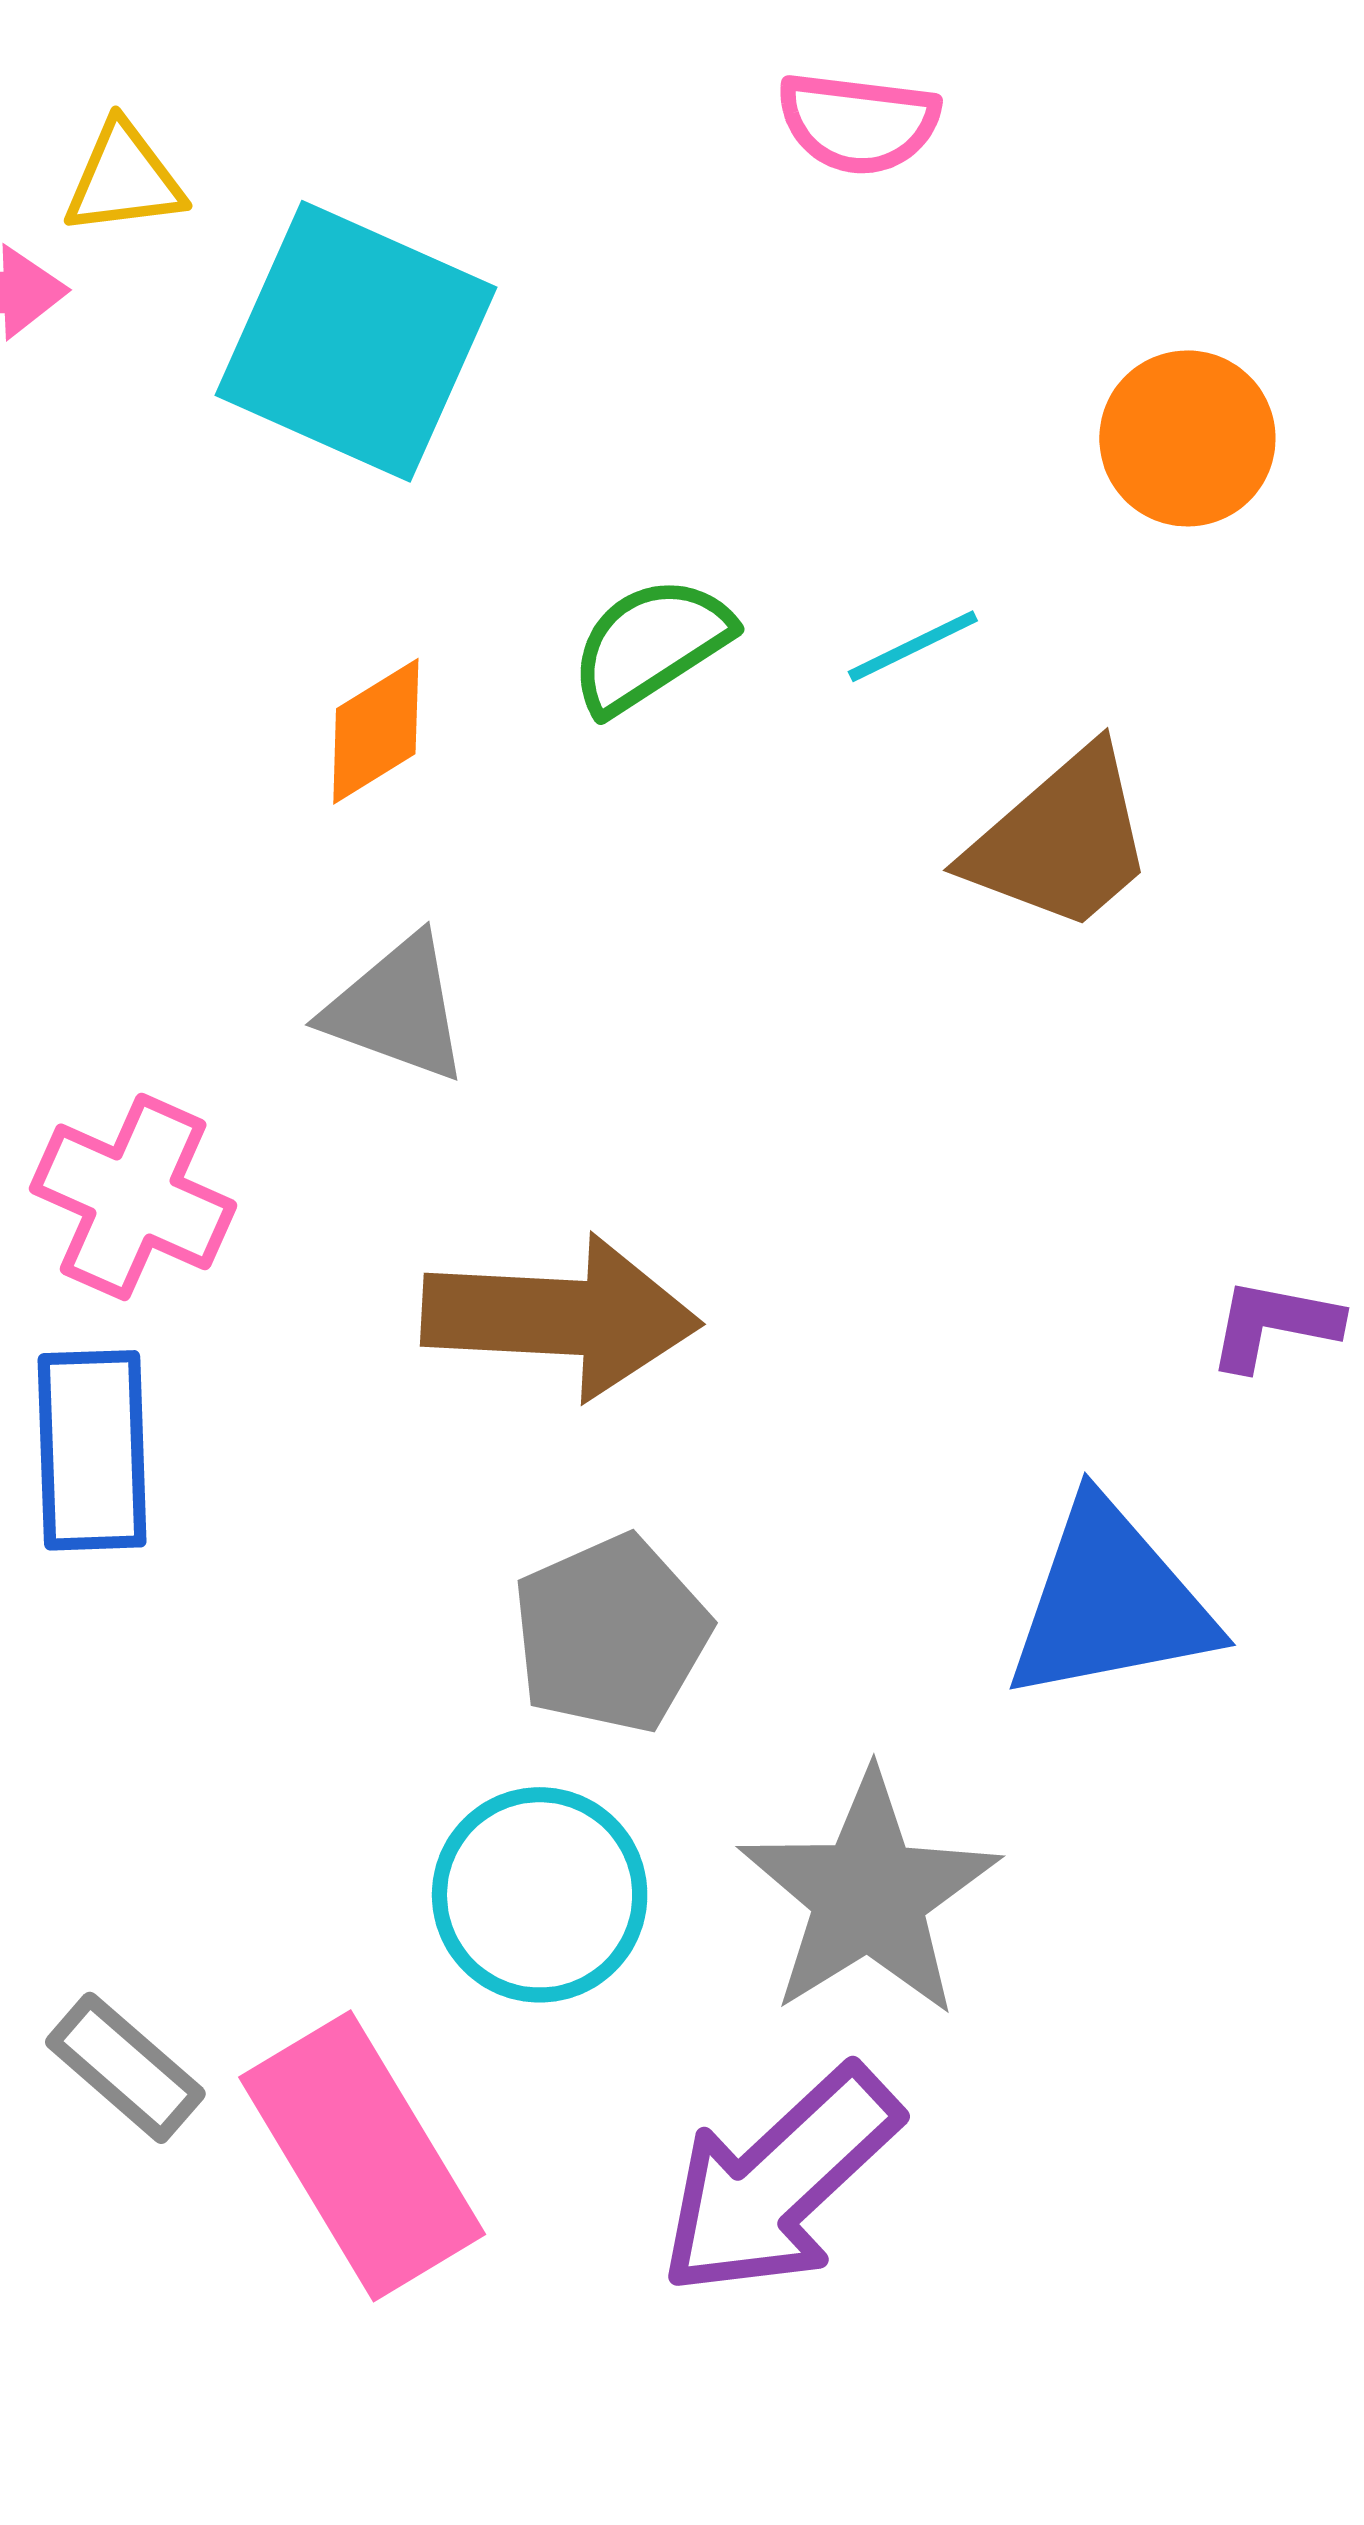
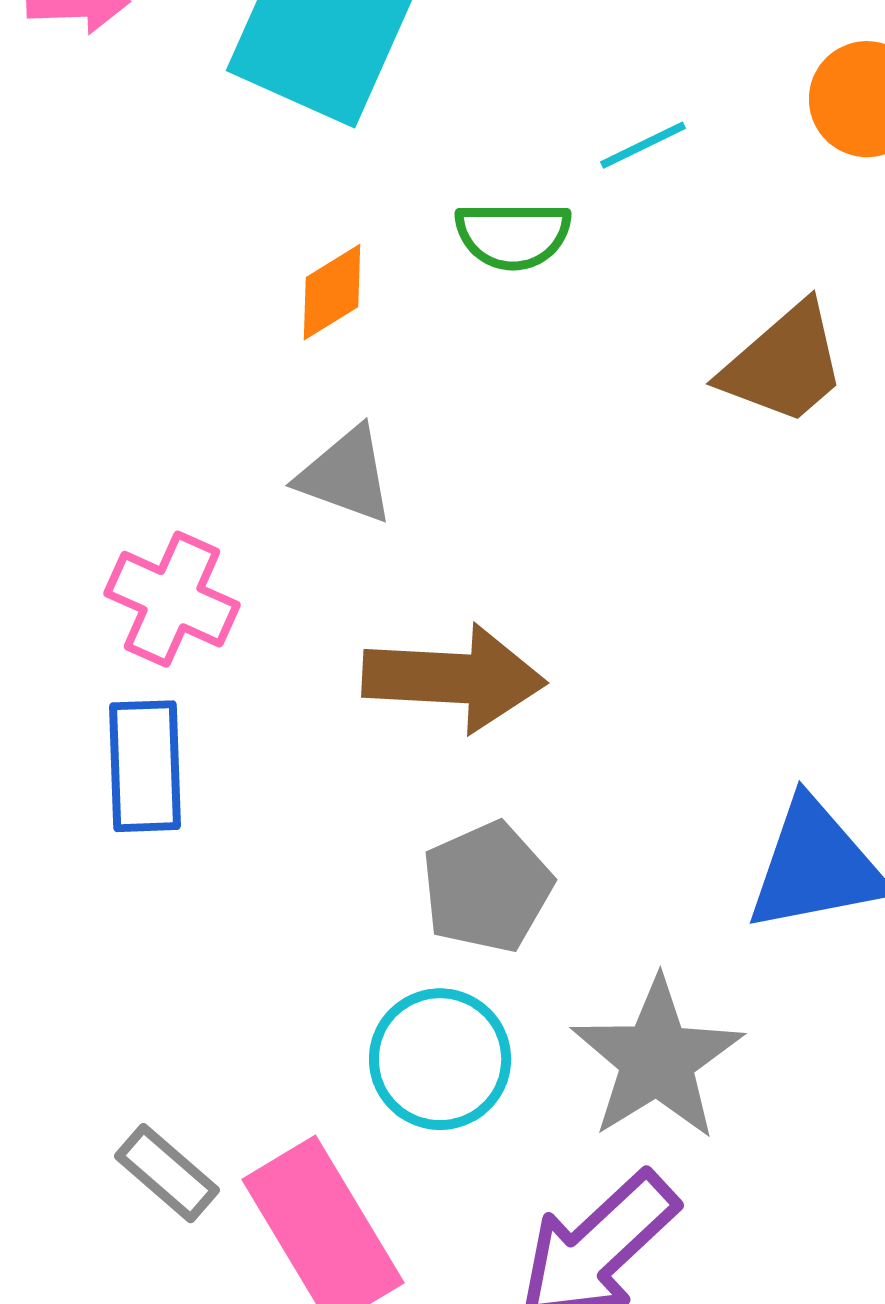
green semicircle: (650, 645) -> (513, 235), turned -147
cyan line: (913, 646) -> (643, 145), moved

